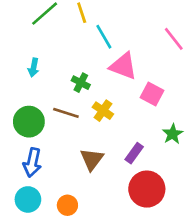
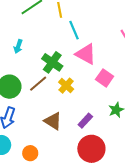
green cross: (81, 83) -> (52, 62), size x1.5
brown line: (66, 113) -> (38, 84), turned -66
brown triangle: (92, 159) -> (53, 121), turned -42

